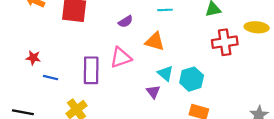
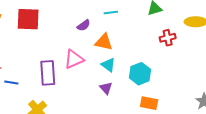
purple semicircle: (125, 22) -> (84, 25), moved
red cross: (225, 42) -> (168, 38), size x0.7
cyan triangle: (165, 73) -> (108, 65), moved

